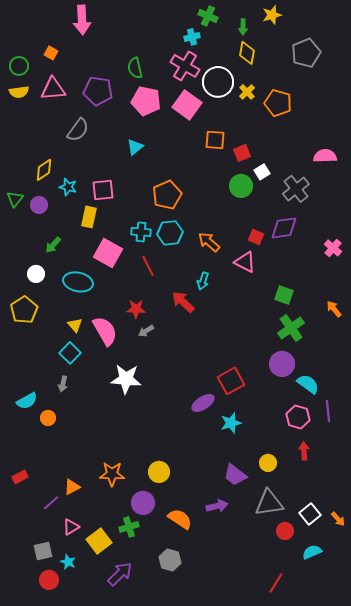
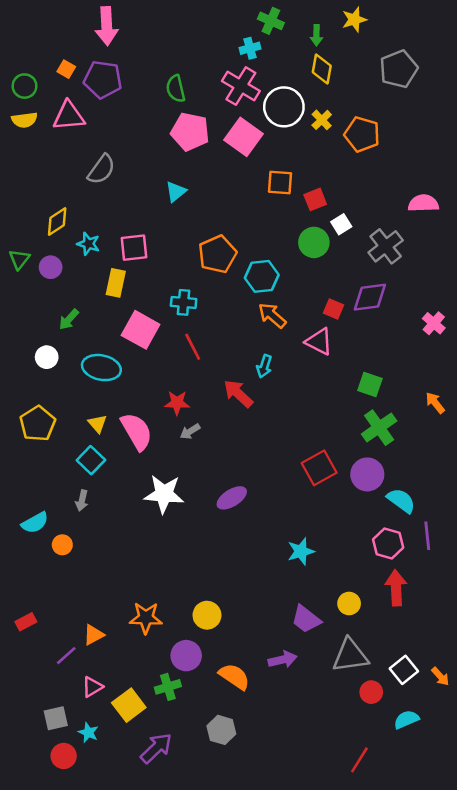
purple pentagon: (98, 91) -> (103, 80), moved
cyan hexagon: (170, 233) -> (262, 276), moved
yellow pentagon: (24, 310) -> (38, 424), moved
red square: (231, 381) -> (319, 468), moved
purple ellipse: (203, 403) -> (232, 498), moved
red arrow: (304, 451) -> (396, 588), size x1.5

